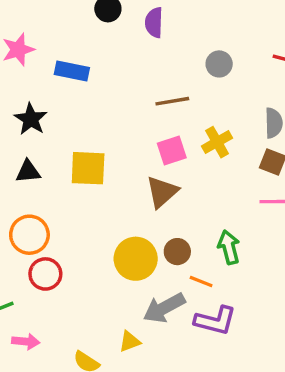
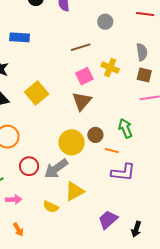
yellow cross: (217, 142) -> (110, 68), turned -30
yellow square: (88, 168) -> (37, 93), turned -35
red circle: (45, 274) -> (29, 166), moved
gray arrow: (164, 308) -> (56, 169), moved
yellow triangle: (130, 341) -> (75, 191), size x1.5

